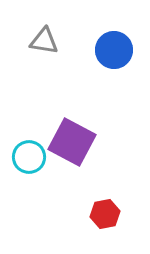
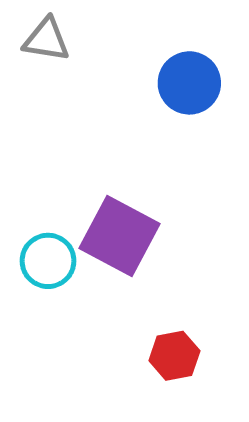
gray triangle: (44, 41) -> (46, 40), moved

